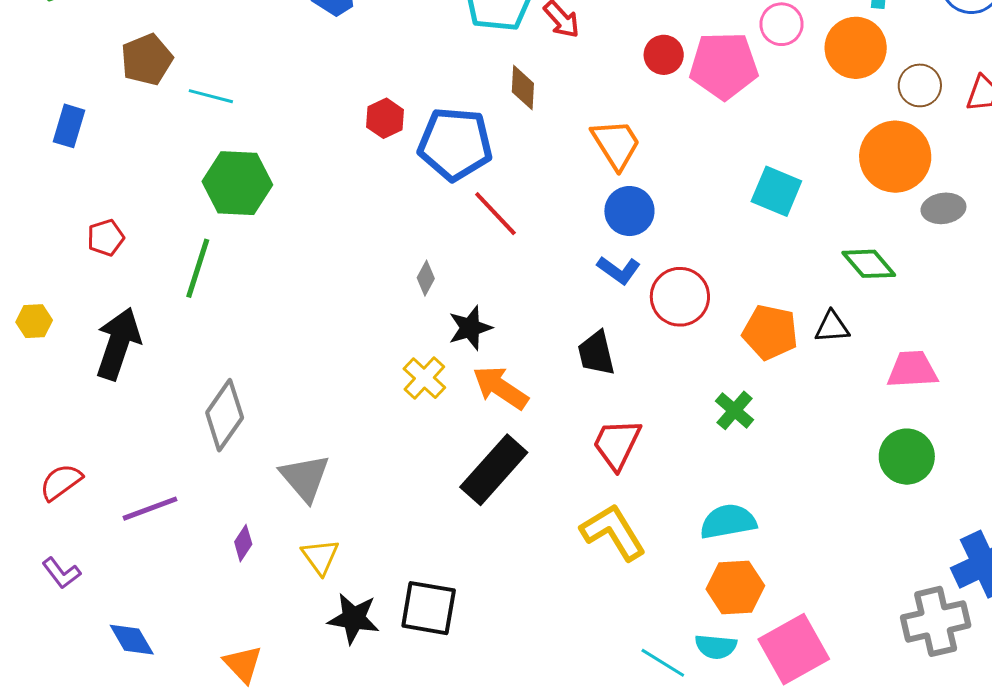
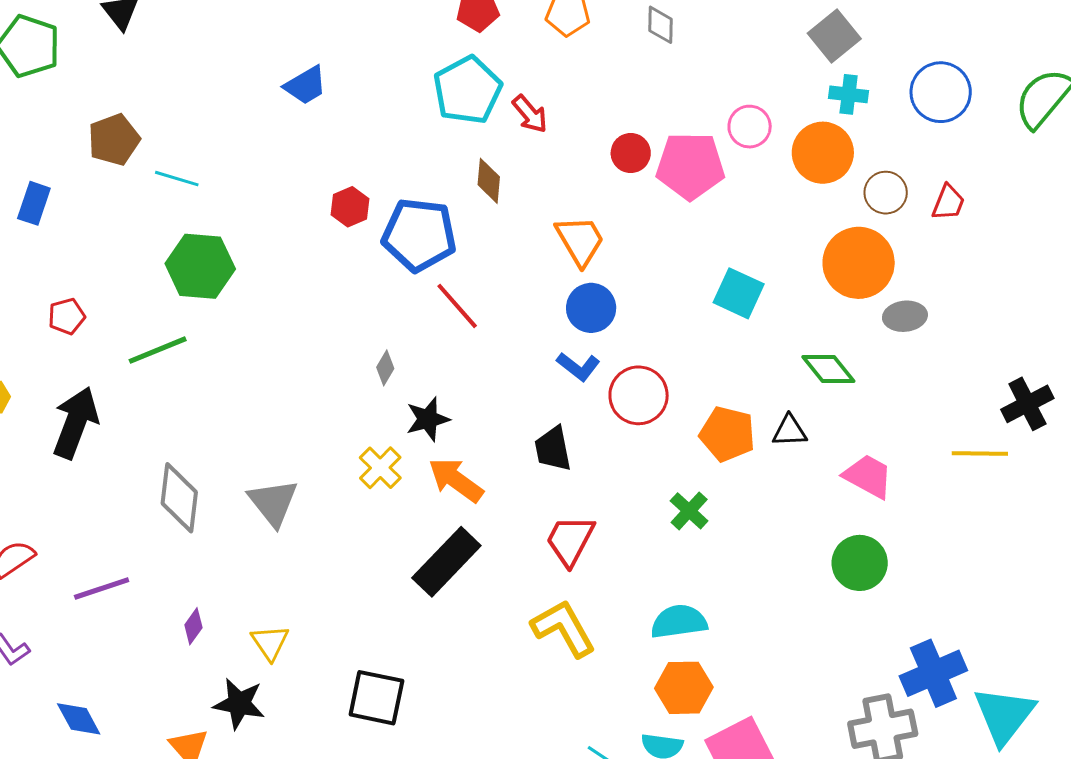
green line: (198, 268) -> (158, 350), turned 48
pink trapezoid: (912, 370) -> (868, 476), turned 30
gray diamond: (225, 415) -> (179, 498), turned -30
gray triangle: (305, 478) -> (273, 503), moved
black star: (354, 618) -> (239, 704), moved

